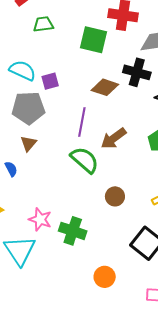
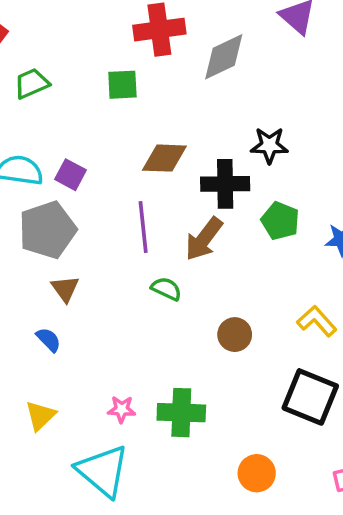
green square: (94, 40) -> (122, 85), size x0.7
black cross: (137, 72) -> (225, 184), moved
purple square: (50, 81) -> (70, 175), turned -30
green semicircle: (85, 160) -> (166, 289), size x0.6
pink star: (40, 219) -> (122, 409), size x0.7

